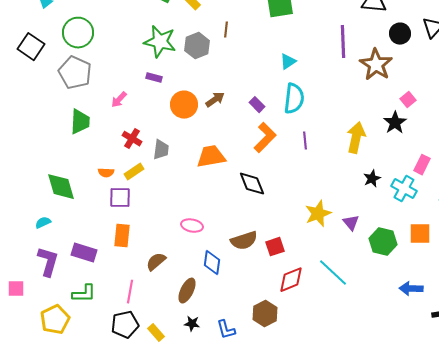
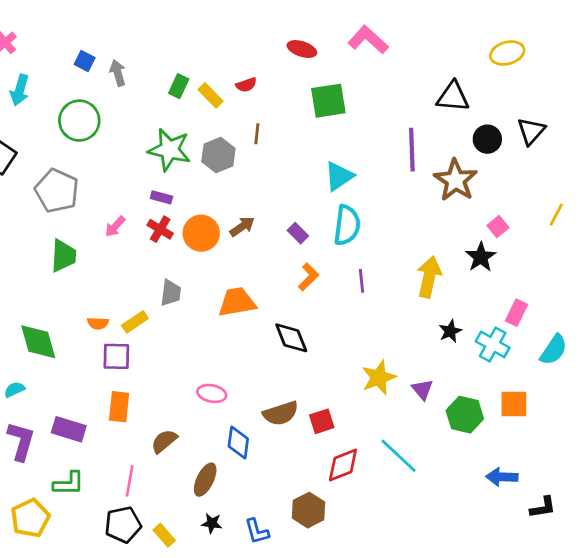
green circle: (78, 33) -> (79, 121), moved
cyan triangle: (288, 62) -> (339, 176), size x1.4
orange L-shape: (265, 138) -> (309, 277), size x0.7
red cross: (132, 139) -> (160, 229), moved

